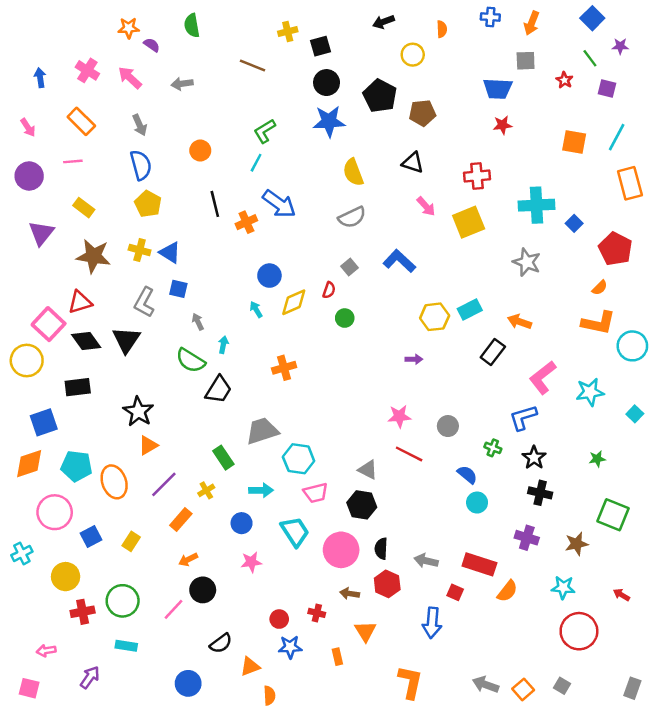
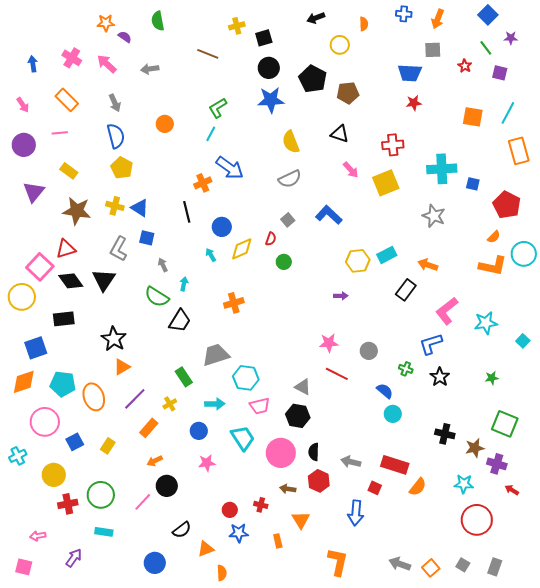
black line: (215, 204) -> (187, 212), moved
blue square: (574, 223) -> (473, 184), turned -32
cyan circle: (632, 346) -> (524, 254), moved
black cross: (540, 493) -> (445, 434), moved
purple cross: (527, 538) -> (497, 464), moved
gray rectangle: (632, 688) -> (495, 567), moved

